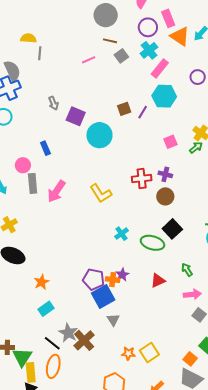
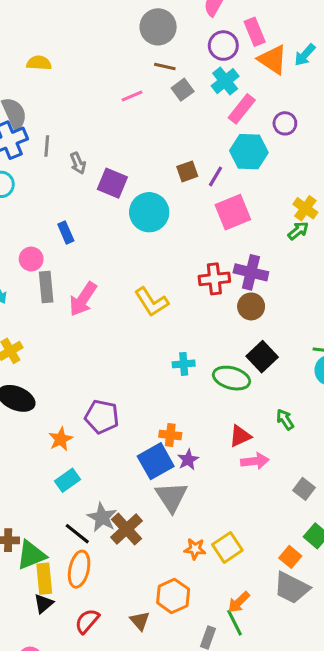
gray line: (40, 53) -> (47, 146), moved
purple circle: (198, 77) -> (285, 123), moved
pink square: (170, 142) -> (233, 212), moved, size x1.6
purple cross: (165, 174) -> (251, 272), size x1.5
cyan cross: (121, 234) -> (184, 364), turned 32
purple star: (122, 275) -> (188, 460), moved
purple pentagon: (94, 279) -> (102, 417), moved
pink arrow: (192, 294) -> (255, 461), moved
gray triangle: (113, 320) -> (171, 497), size x1.6
green triangle: (22, 357) -> (31, 555), turned 35

